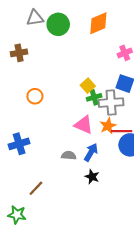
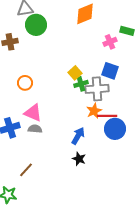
green circle: (58, 24) -> (36, 25), moved
pink triangle: (84, 125) -> (33, 113), moved
gray semicircle: (69, 155) -> (35, 129), moved

